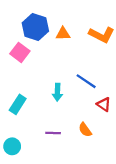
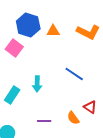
cyan arrow: (57, 92) -> (37, 84), moved
red triangle: (104, 104) -> (90, 107), moved

